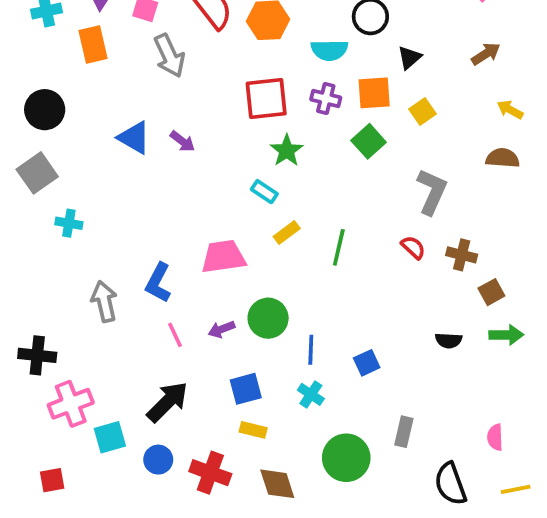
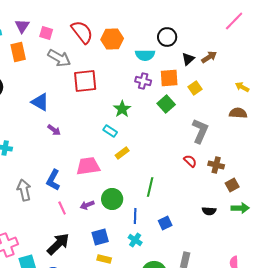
brown arrow: (486, 54) -> (209, 57), moved
gray arrow: (169, 56) -> (59, 58), turned -35
red square: (266, 98) -> (85, 81), moved
purple arrow: (182, 141) -> (54, 130), moved
green line: (339, 247) -> (150, 187), moved

